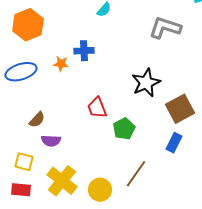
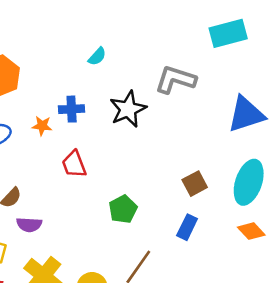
black star: (146, 83) -> (128, 109), moved
red trapezoid: (97, 108) -> (74, 164), moved
brown square: (180, 109) -> (195, 184), size x0.7

